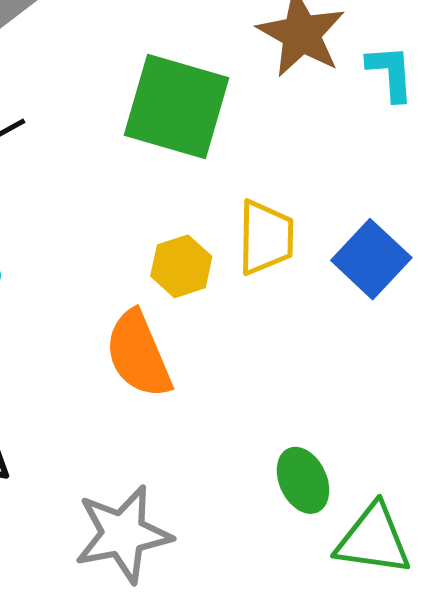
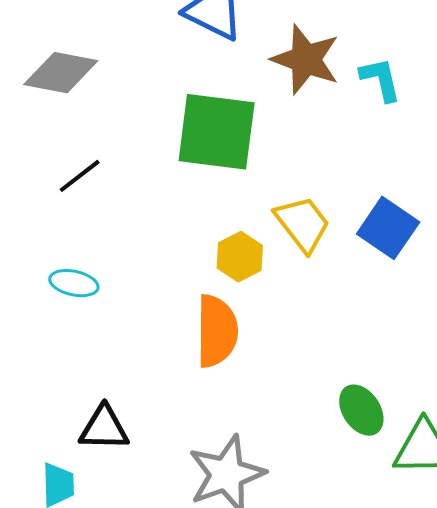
yellow trapezoid: (266, 237) -> (302, 224), turned -30
orange semicircle: (138, 354) -> (217, 331), turned -148

